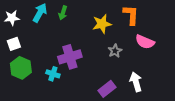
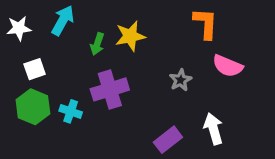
green arrow: (63, 13) -> (97, 44), moved
yellow star: (102, 24) -> (130, 36), moved
white square: (14, 44) -> (35, 69), moved
cyan cross: (53, 74) -> (71, 111), moved

